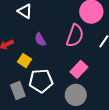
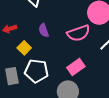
pink semicircle: (75, 36) -> (79, 33), turned 40

